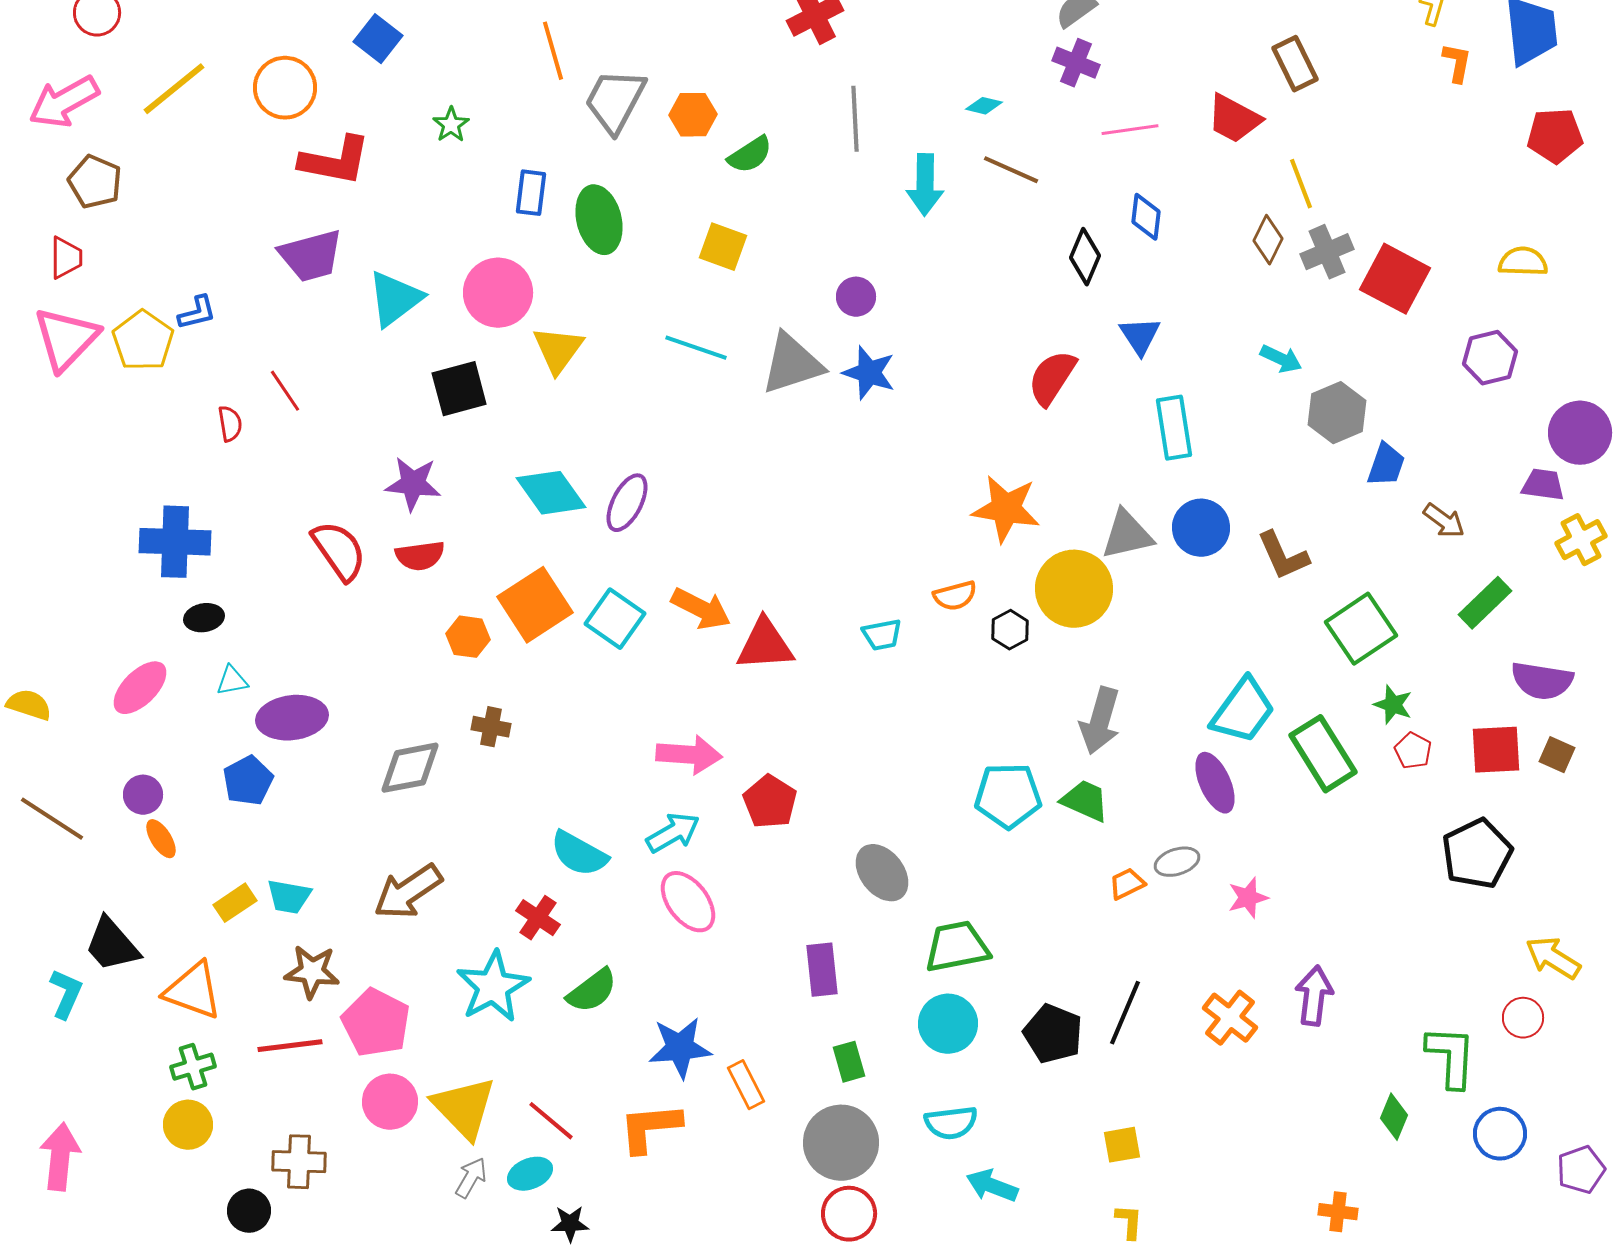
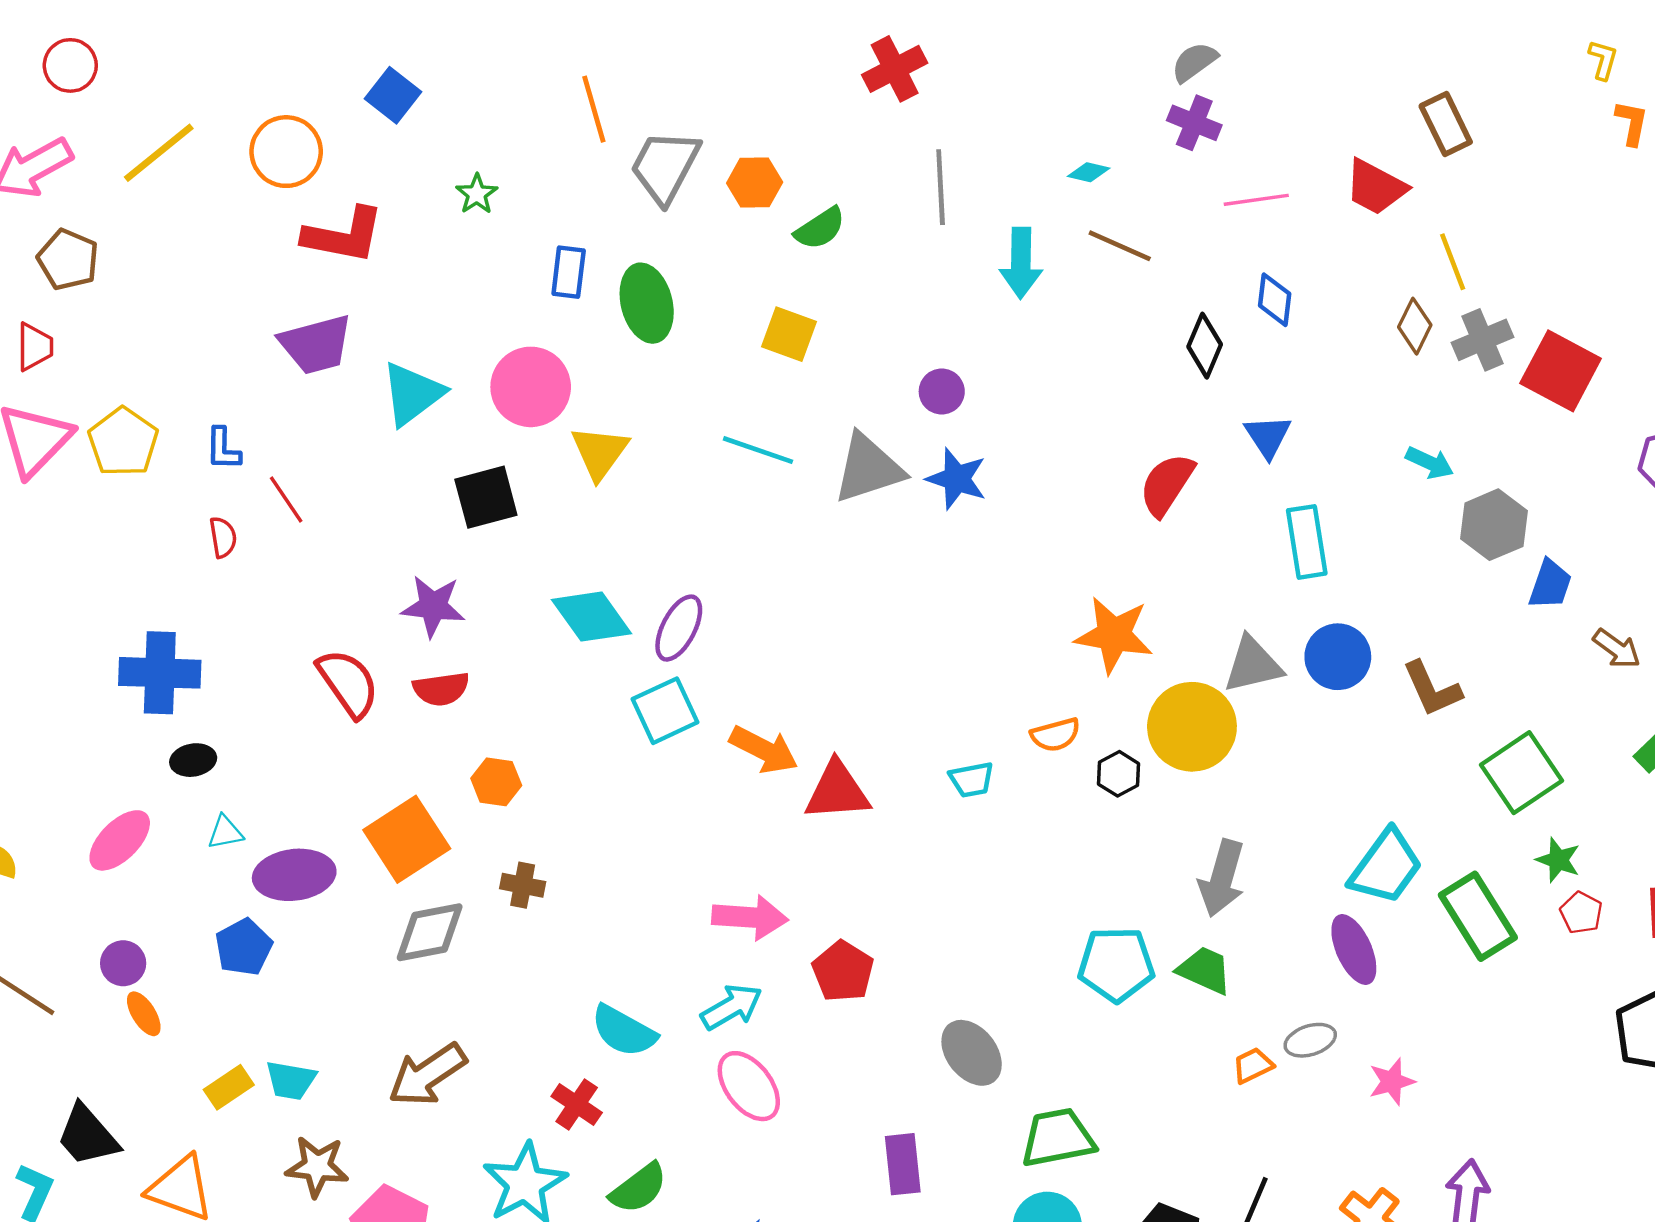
blue L-shape: (197, 313) -> (223, 449), moved, turned 105
orange square: (535, 605) -> (407, 839), moved
cyan square: (615, 619) -> (665, 711), moved, turned 30

